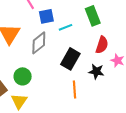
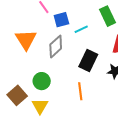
orange line: (75, 89) -> (80, 91), moved

